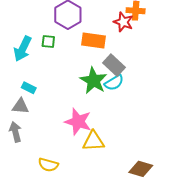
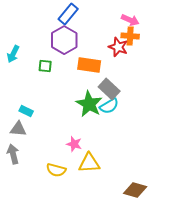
cyan arrow: (23, 49) -> (13, 54), moved, size x0.7
pink star: (78, 122) -> (74, 144), size x0.6
yellow semicircle: (48, 165) -> (56, 170), moved

